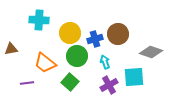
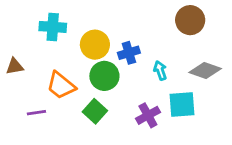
brown circle: (118, 34) -> (190, 20), moved
cyan arrow: (105, 62) -> (160, 70), moved

